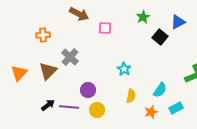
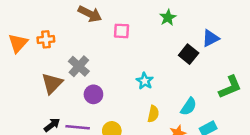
blue triangle: (178, 22) -> (211, 38), moved
black square: (160, 37) -> (189, 54), moved
orange triangle: (19, 73) -> (18, 43), moved
purple circle: (88, 90) -> (93, 94), moved

